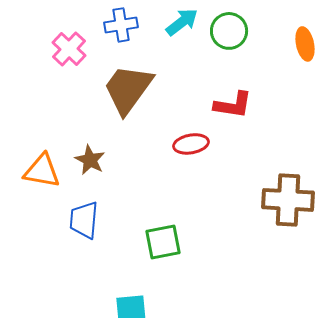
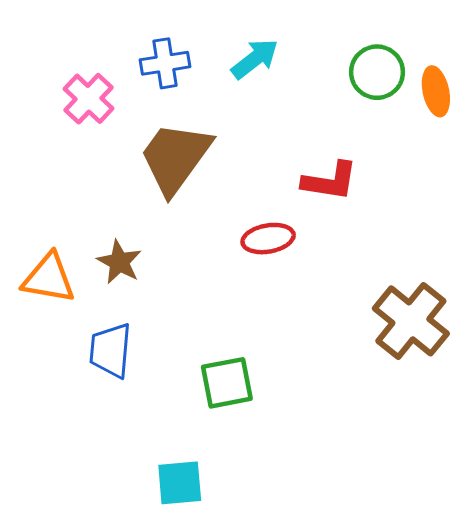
green circle: (229, 31) -> (377, 72), moved
brown cross: (288, 200) -> (411, 321), turned 36

